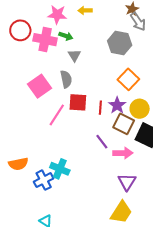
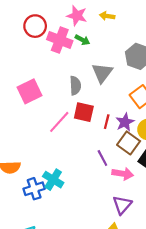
gray triangle: (74, 55) -> (102, 73), moved, size x1.5
pink square: (40, 86) -> (30, 91), moved

